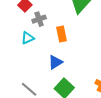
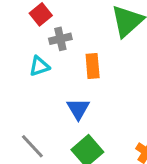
blue triangle: (55, 62) -> (78, 109), turned -35

